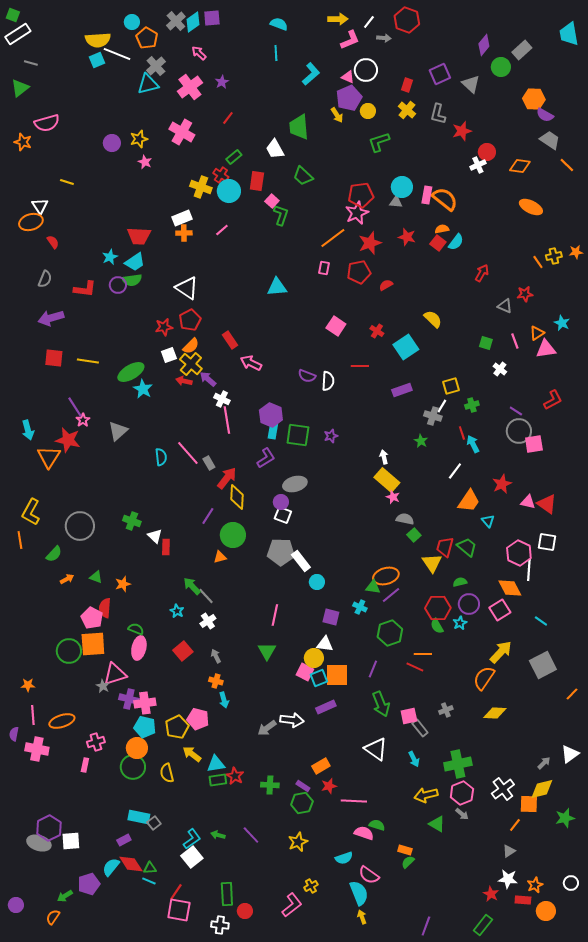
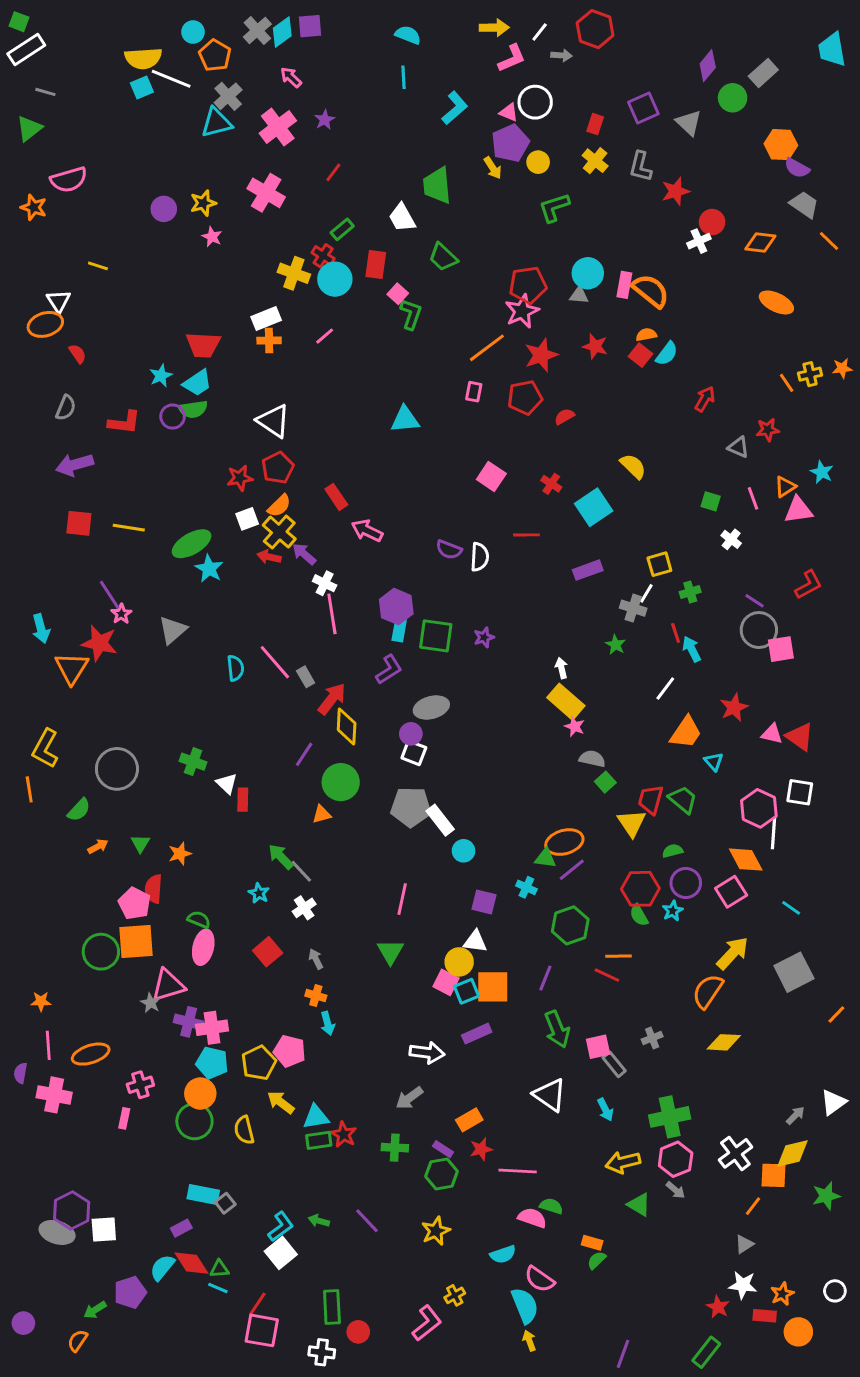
green triangle: (96, 577) -> (140, 843), turned 40
gray arrow: (267, 728) -> (409, 1098), moved

